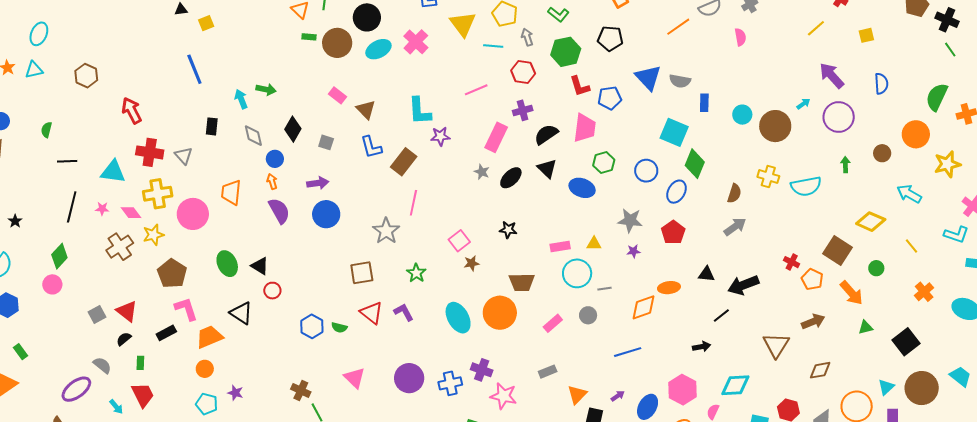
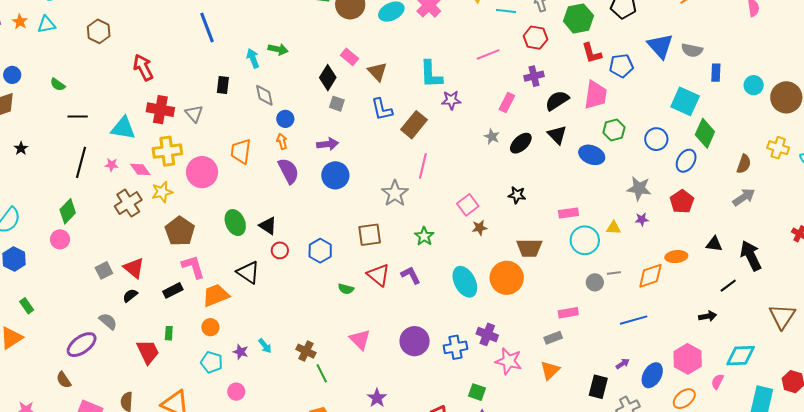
black diamond: (293, 129) -> (328, 78), moved
green semicircle: (47, 130) -> (58, 85), turned -70
pink rectangle: (496, 137) -> (507, 103), size x0.7
black star: (15, 221) -> (21, 148), moved
yellow triangle: (594, 244) -> (614, 228), moved
black arrow: (743, 285) -> (751, 256), turned 84
gray line: (604, 289) -> (614, 273), moved
pink rectangle: (553, 323) -> (568, 313), moved, turned 30
blue hexagon: (312, 326) -> (320, 251), moved
green rectangle: (140, 363) -> (169, 333), moved
orange triangle: (577, 395) -> (550, 370), moved
cyan arrow: (116, 407) -> (265, 346), moved

